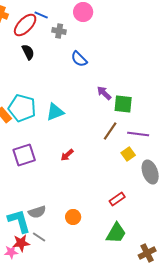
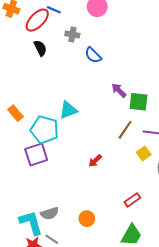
gray cross: (59, 31) -> (72, 35), moved
cyan pentagon: (22, 108) -> (44, 130), moved
red arrow: (67, 155) -> (95, 161), moved

